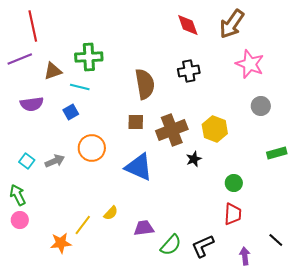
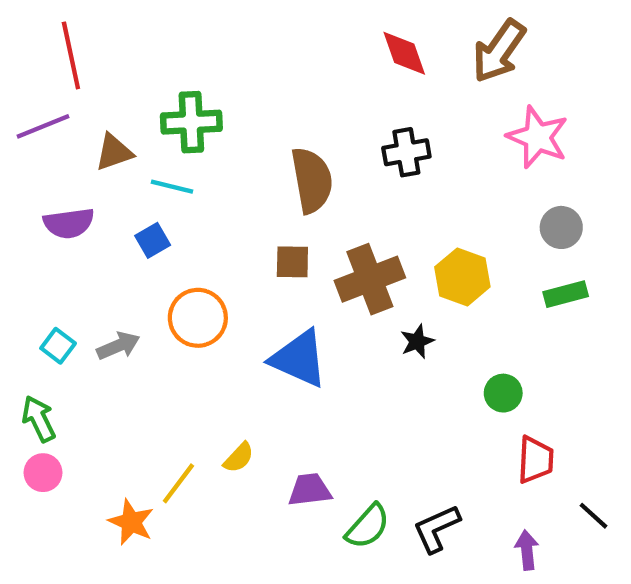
green rectangle: (277, 153) -> (566, 294), moved
red trapezoid: (233, 214) -> (535, 460), moved
orange star: (61, 243) -> (131, 522), turned 30

